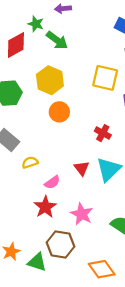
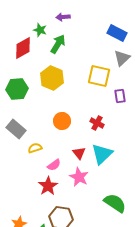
green arrow: (57, 40) -> (58, 44), turned -96
orange circle: (59, 112) -> (62, 121), moved
pink star: (82, 214) -> (79, 177), moved

